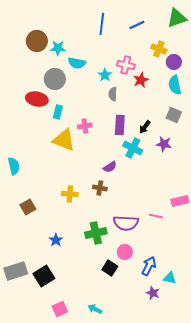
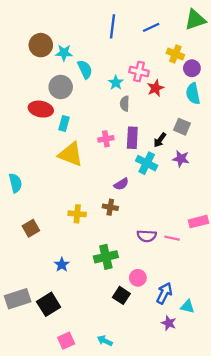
cyan semicircle: (77, 63) -> (85, 69), turned -126
gray square: (174, 115) -> (182, 127), moved
pink cross: (85, 126) -> (106, 139), moved
purple semicircle: (126, 223) -> (147, 236), moved, size x0.7

